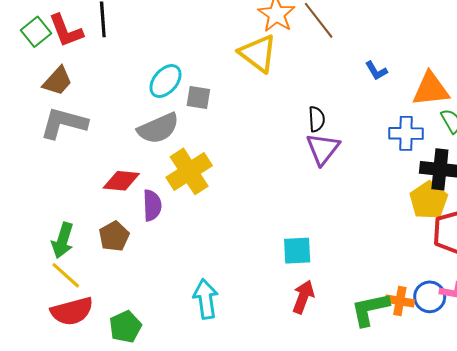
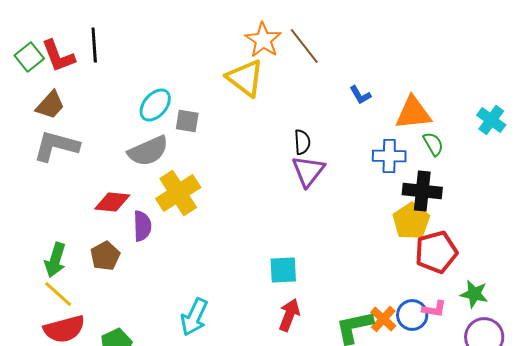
cyan arrow: (206, 299) -> (194, 317), turned -147
orange cross: (400, 301) -> (383, 319), turned 32

